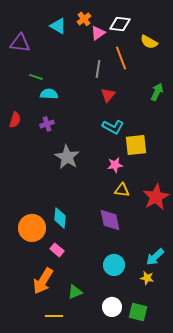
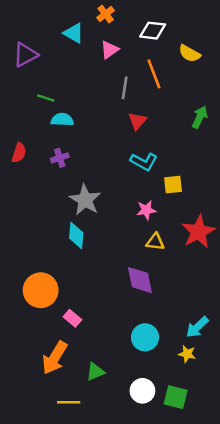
orange cross: (84, 19) -> (106, 14), moved
pink triangle: (98, 33) -> (109, 50), moved
purple triangle: (20, 43) -> (25, 55), turned -35
yellow square: (136, 145) -> (173, 185), size x0.7
red star: (156, 197) -> (198, 232), moved
cyan diamond: (60, 218) -> (76, 235), moved

